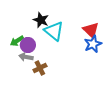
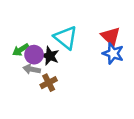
black star: (41, 20) -> (50, 56), moved
blue star: (93, 44) -> (113, 53), turned -30

